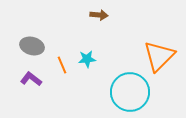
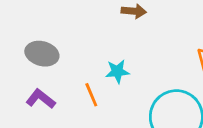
orange line: (62, 65) -> (91, 95), moved

